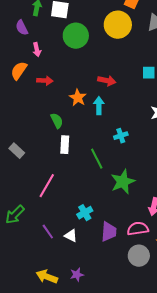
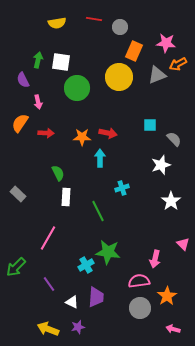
orange star: (78, 98) -> (82, 137), moved, turned -30
gray rectangle: (17, 151) -> (18, 194), moved
green star: (123, 182) -> (108, 252), moved, turned 30
purple trapezoid: (109, 232) -> (96, 297), moved
white triangle: (71, 236) -> (72, 302), moved

